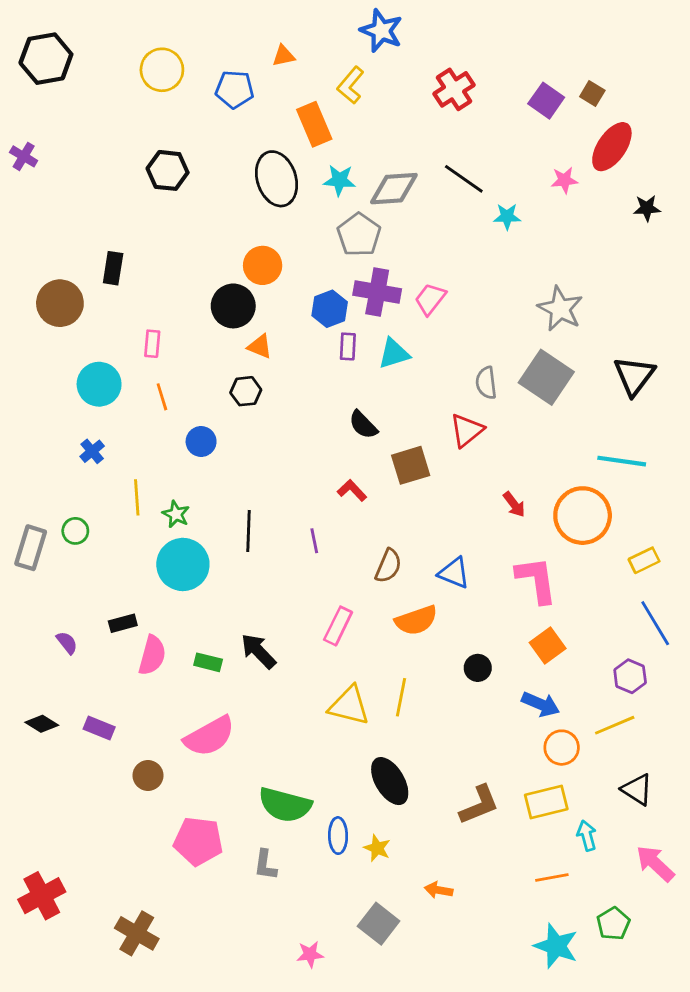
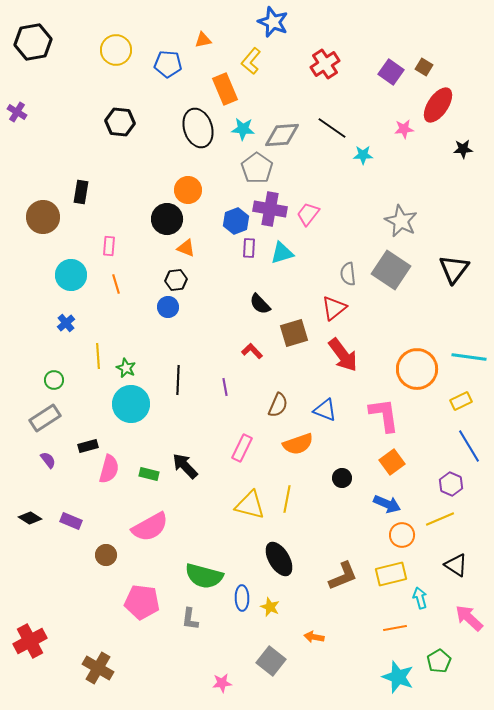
blue circle: (201, 442) -> (168, 307), moved
cyan line: (622, 461) -> (469, 357), moved
red arrow: (514, 504) -> (343, 355), moved, size x1.8
gray rectangle: (31, 548) -> (45, 418), moved, turned 40

